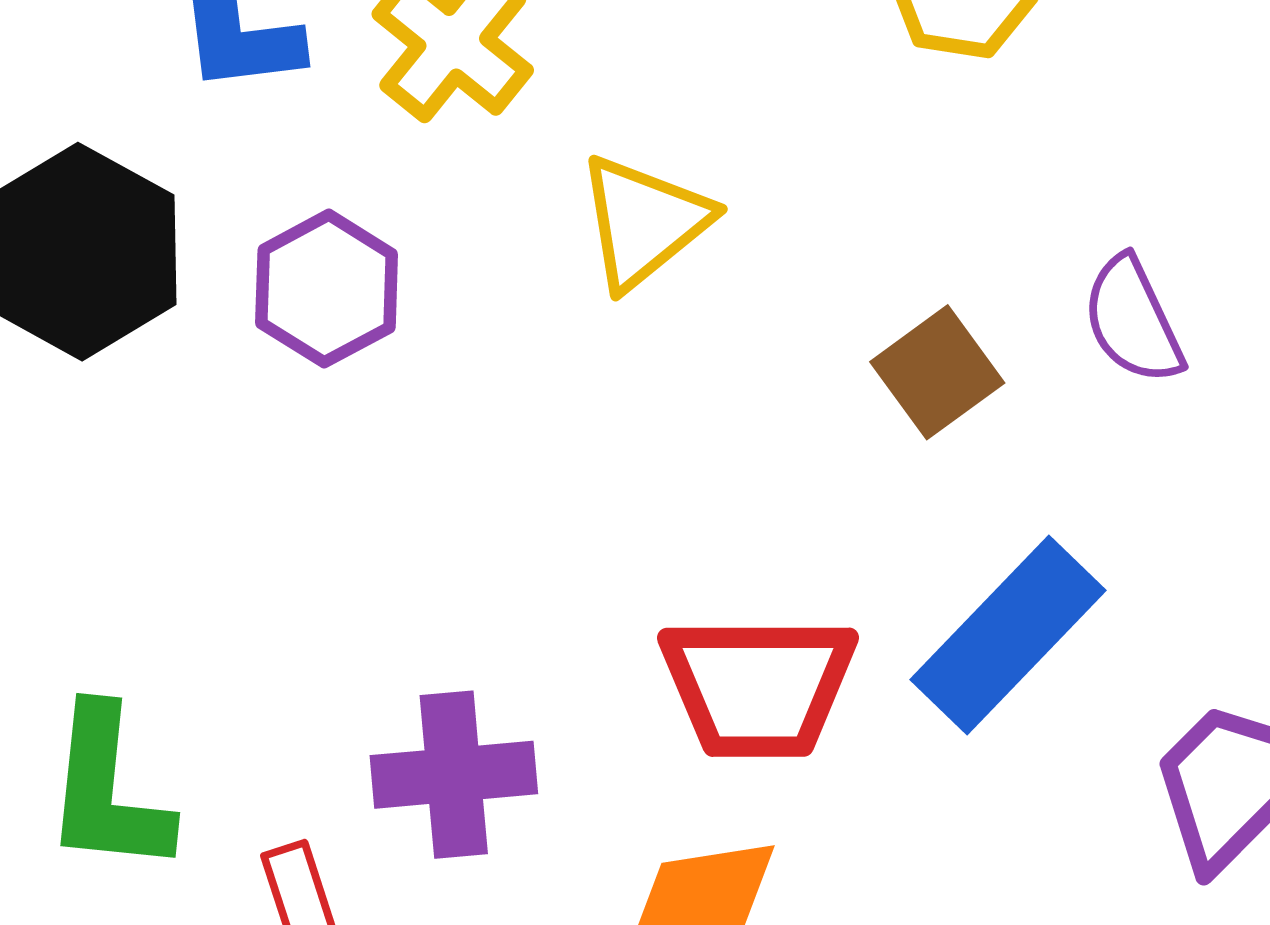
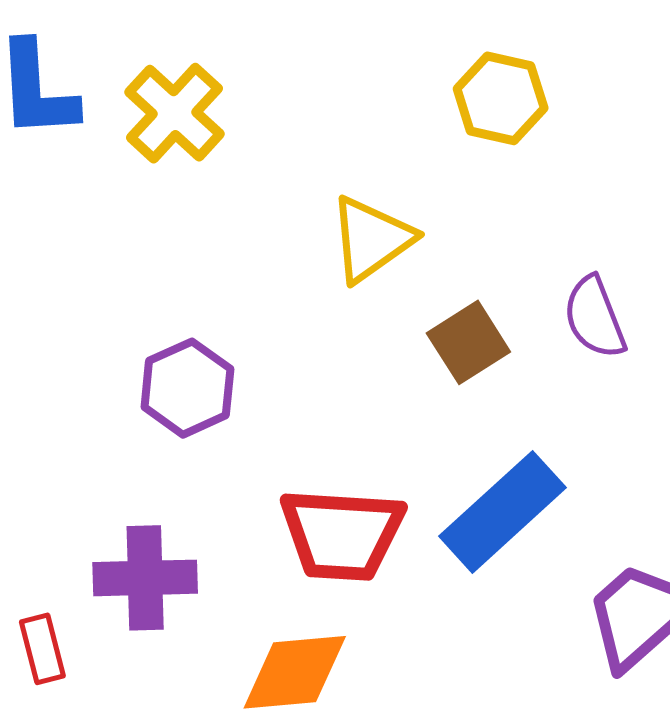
yellow triangle: (644, 222) -> (371, 239), moved
purple hexagon: (327, 289) -> (187, 388), moved

